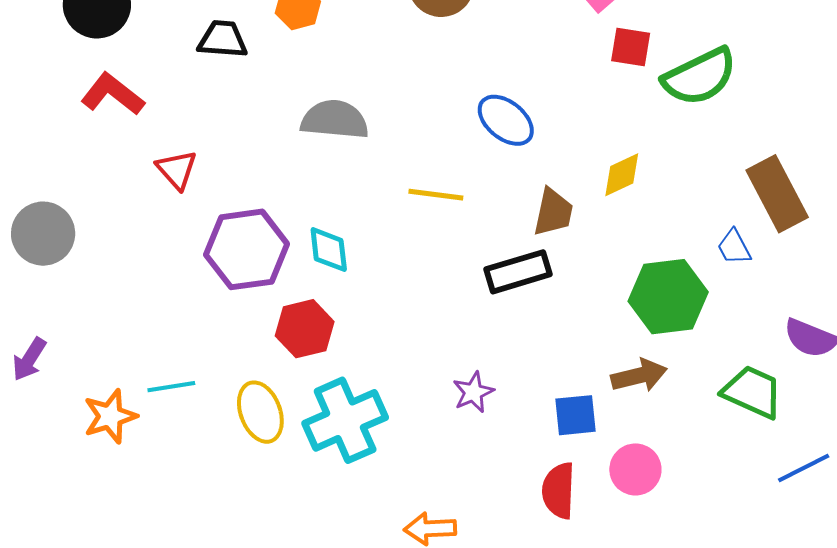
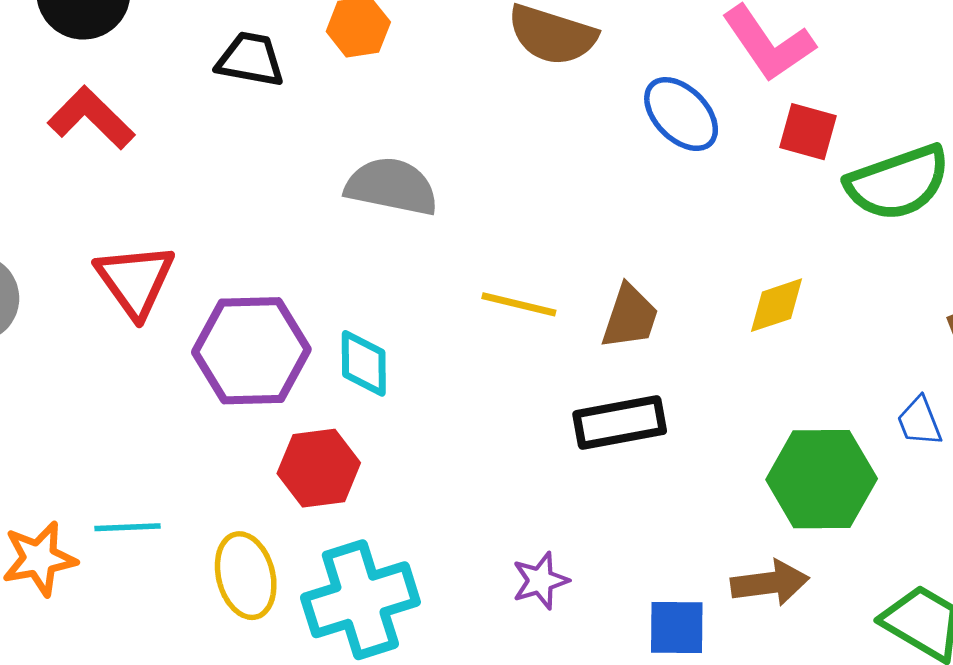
blue ellipse: (506, 120) -> (681, 114), moved
red triangle: (177, 170) -> (135, 280), moved, size x1.4
brown trapezoid: (553, 212) -> (630, 317), moved

